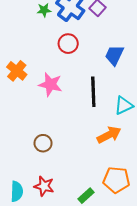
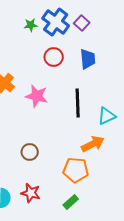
blue trapezoid: (114, 55) -> (88, 59), moved, turned 150
orange pentagon: (116, 180) -> (76, 170), moved

